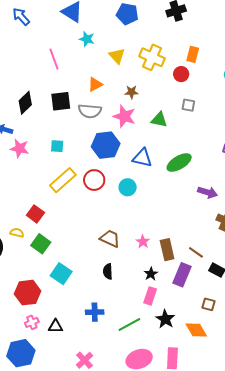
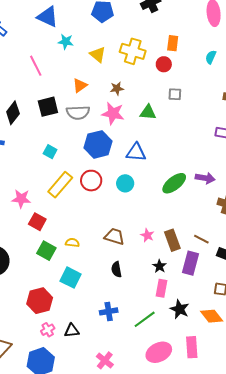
cyan square: (57, 146) -> (50, 152), turned 32
pink star: (20, 148) -> (21, 199), moved
green ellipse: (179, 163) -> (174, 183), moved
yellow semicircle: (17, 233) -> (72, 243), moved

